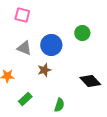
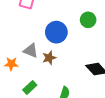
gray triangle: (24, 48) -> (31, 51), moved

